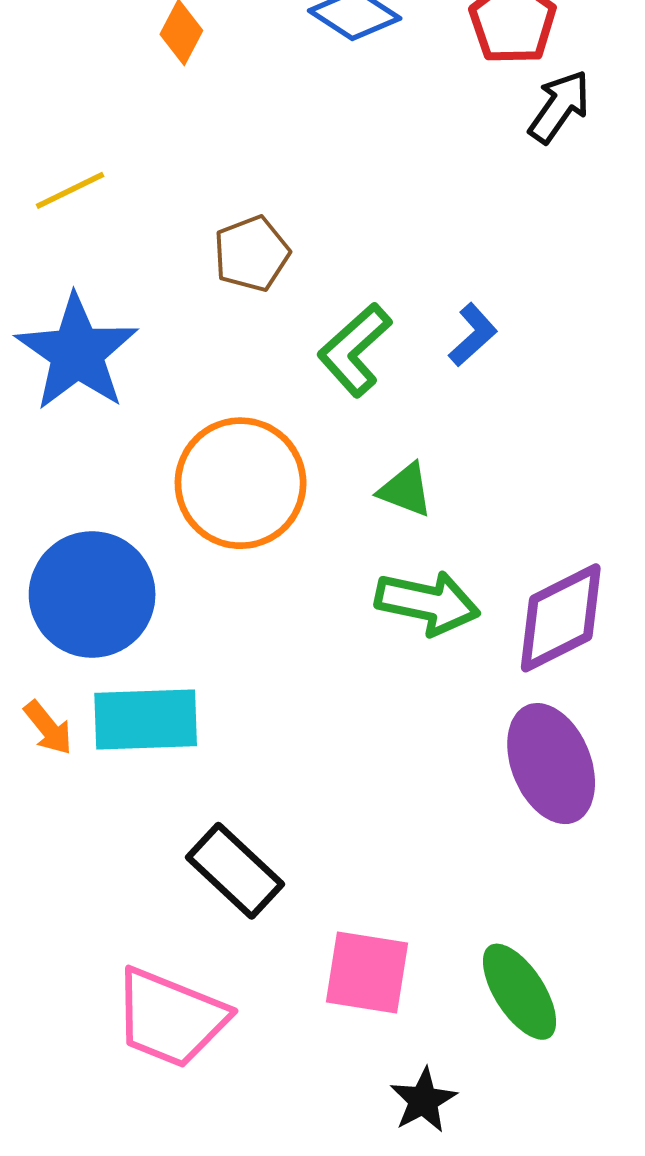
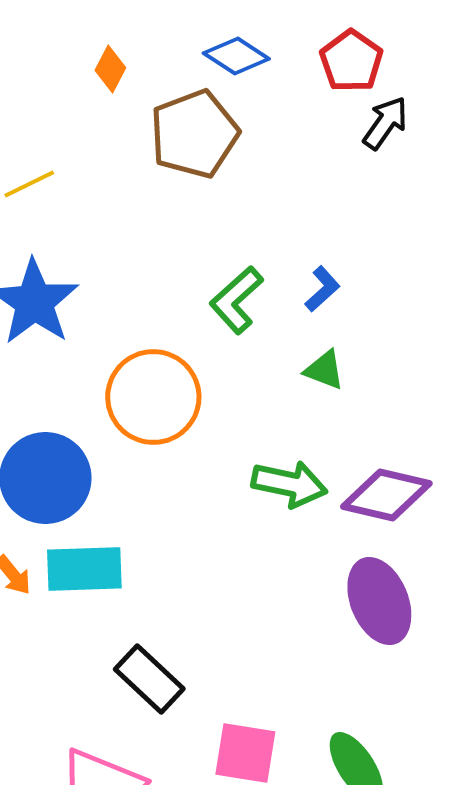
brown pentagon: (252, 254) -> (194, 134), moved, size x1.6
green triangle: (405, 490) -> (324, 370), moved
purple diamond: (561, 618) -> (386, 495), turned 40

